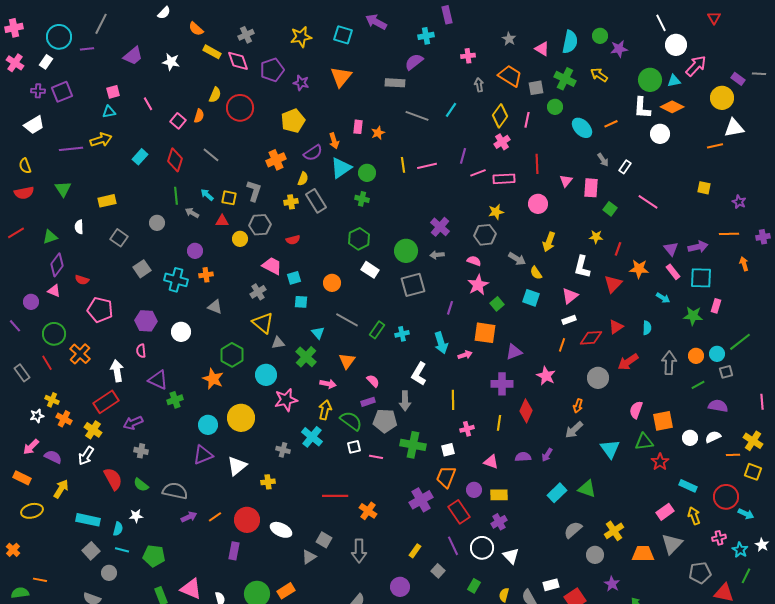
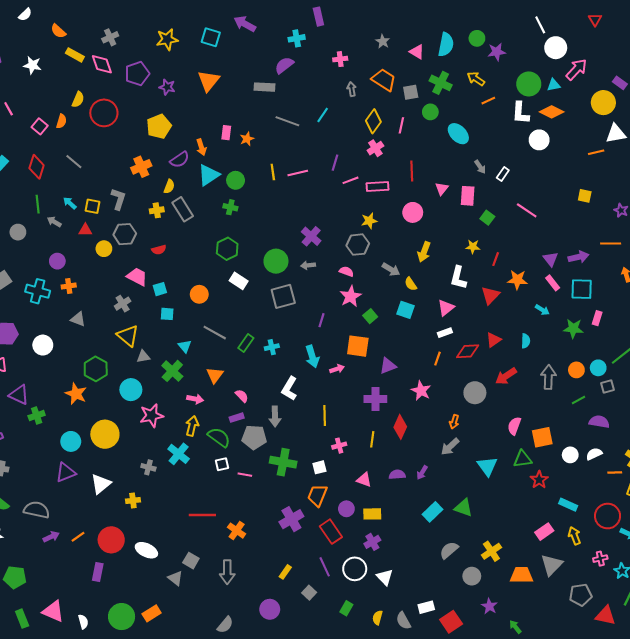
orange line: (611, 124) -> (488, 101), moved
gray triangle: (309, 557) -> (175, 578), turned -49

